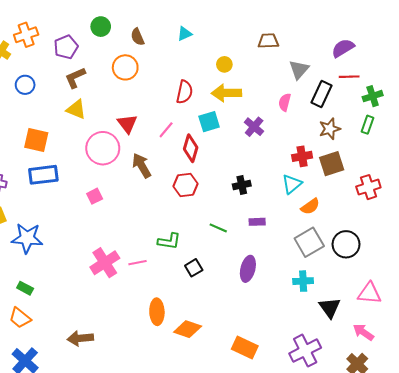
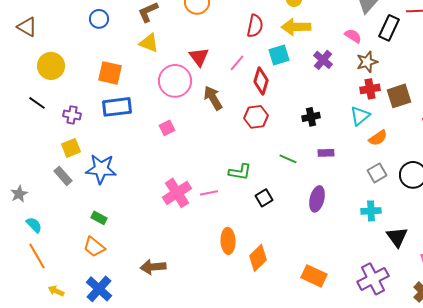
pink semicircle: (285, 102) -> (353, 36), turned 108
brown star: (330, 129) -> (367, 62), moved
gray square: (309, 242) -> (377, 173), size x0.7
orange diamond: (188, 329) -> (258, 258), turned -64

